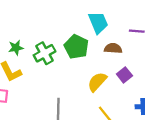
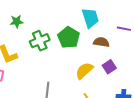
green star: (16, 48) -> (17, 22), moved

